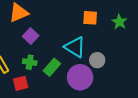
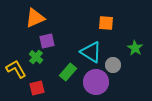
green star: (119, 22) -> (135, 48), moved
purple square: (31, 36) -> (47, 41), turned 35
green cross: (30, 62) -> (36, 57), moved, turned 32

